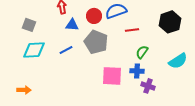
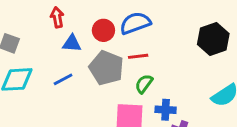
red line: (132, 30) -> (138, 56), moved
green semicircle: (142, 52) -> (144, 84), moved

